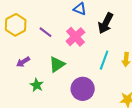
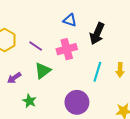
pink cross: (75, 37) -> (67, 49), turned 30
green triangle: (57, 64) -> (43, 71), moved

